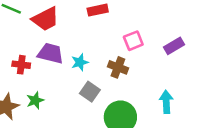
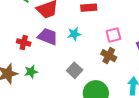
cyan star: (80, 62) -> (74, 34), moved
brown cross: (118, 67) -> (109, 56), moved

